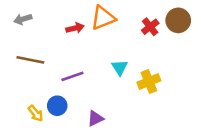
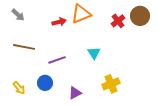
gray arrow: (23, 19) -> (18, 15), turned -120
yellow cross: (149, 82) -> (111, 84), moved
yellow arrow: (36, 113) -> (19, 88), moved

